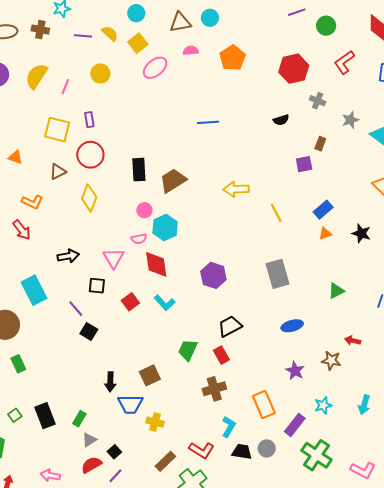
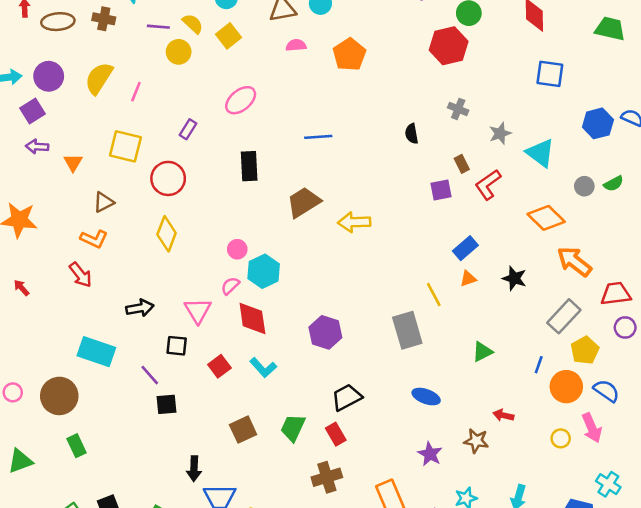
red L-shape: (344, 62) -> (488, 185), moved
pink ellipse: (155, 68) -> (241, 100), moved
red hexagon: (294, 69) -> (449, 46), moved
yellow circle: (100, 74) -> (179, 52), moved
purple rectangle: (89, 120) -> (188, 129), moved, turned 42
black semicircle: (281, 120) -> (412, 134), turned 98
brown rectangle: (320, 144) -> (462, 164), turned -48
orange triangle: (15, 157) -> (73, 163), moved, turned 42
black rectangle: (139, 170) -> (249, 166), moved
brown triangle: (58, 172) -> (104, 202), moved
brown trapezoid: (173, 181) -> (304, 202), moved
yellow line: (276, 213) -> (434, 295), moved
pink semicircle: (139, 239) -> (230, 286), turned 147
cyan rectangle: (34, 290) -> (96, 352), turned -44
blue ellipse: (292, 326) -> (426, 397), turned 35
black square: (89, 332) -> (166, 404), turned -36
brown square: (150, 375) -> (243, 430), moved

